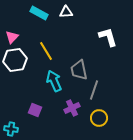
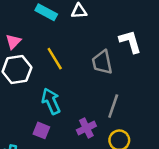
gray trapezoid: (79, 70) -> (102, 62), moved
cyan arrow: (54, 81) -> (51, 101), moved

